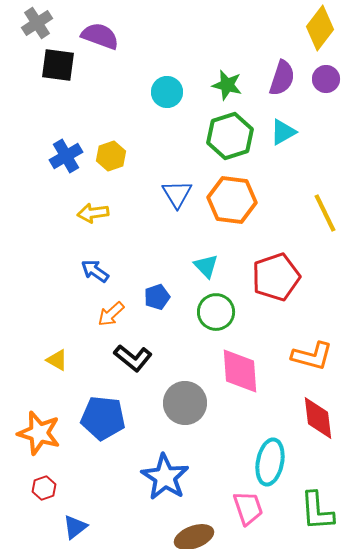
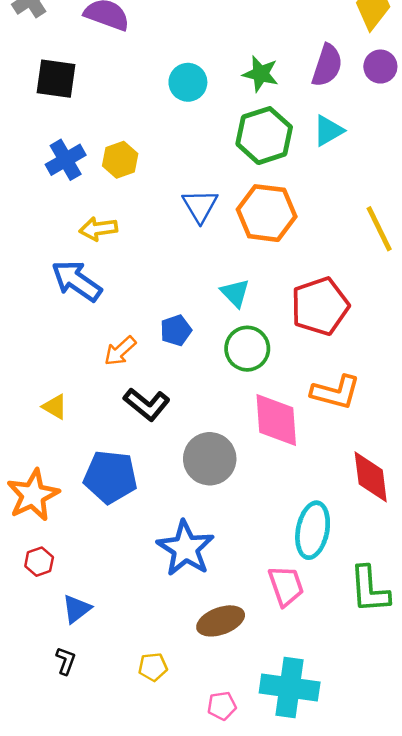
black square: (58, 65) -> (56, 79), moved
blue arrow: (95, 271) -> (77, 281), moved, size x1.5
orange L-shape: (312, 356) -> (336, 392), moved
orange star: (39, 433) -> (33, 495), turned 30

